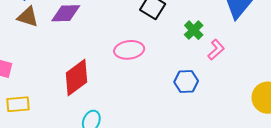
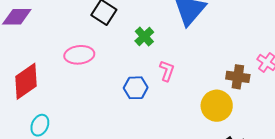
pink L-shape: (216, 50) -> (167, 71), moved, turned -30

